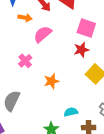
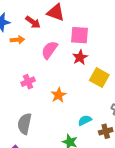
pink semicircle: (43, 34) -> (49, 50), moved
pink cross: (25, 61) -> (28, 82), turned 32

